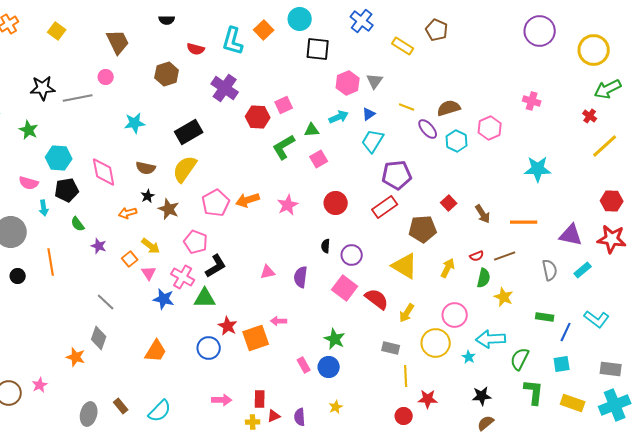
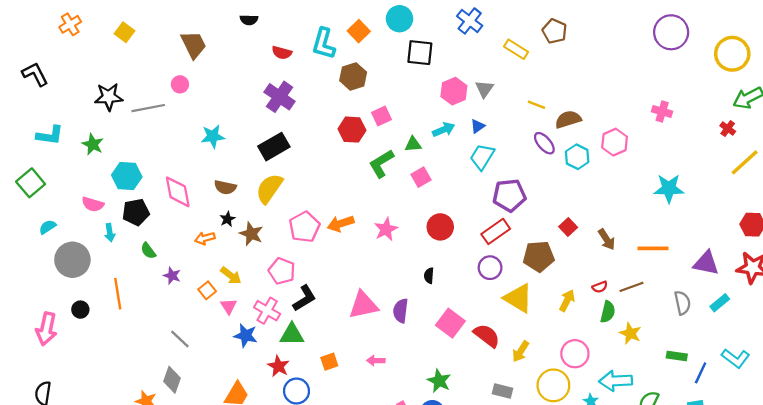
brown hexagon: (167, 74) -> (353, 76), moved
purple cross: (225, 88) -> (280, 97), moved
yellow line: (407, 107) -> (536, 105), moved
purple circle: (352, 255) -> (490, 268), moved
pink triangle: (268, 272) -> (363, 305), size x1.8
red star: (228, 326) -> (278, 366), moved
orange square: (256, 338) -> (329, 362), moved, size x0.6

